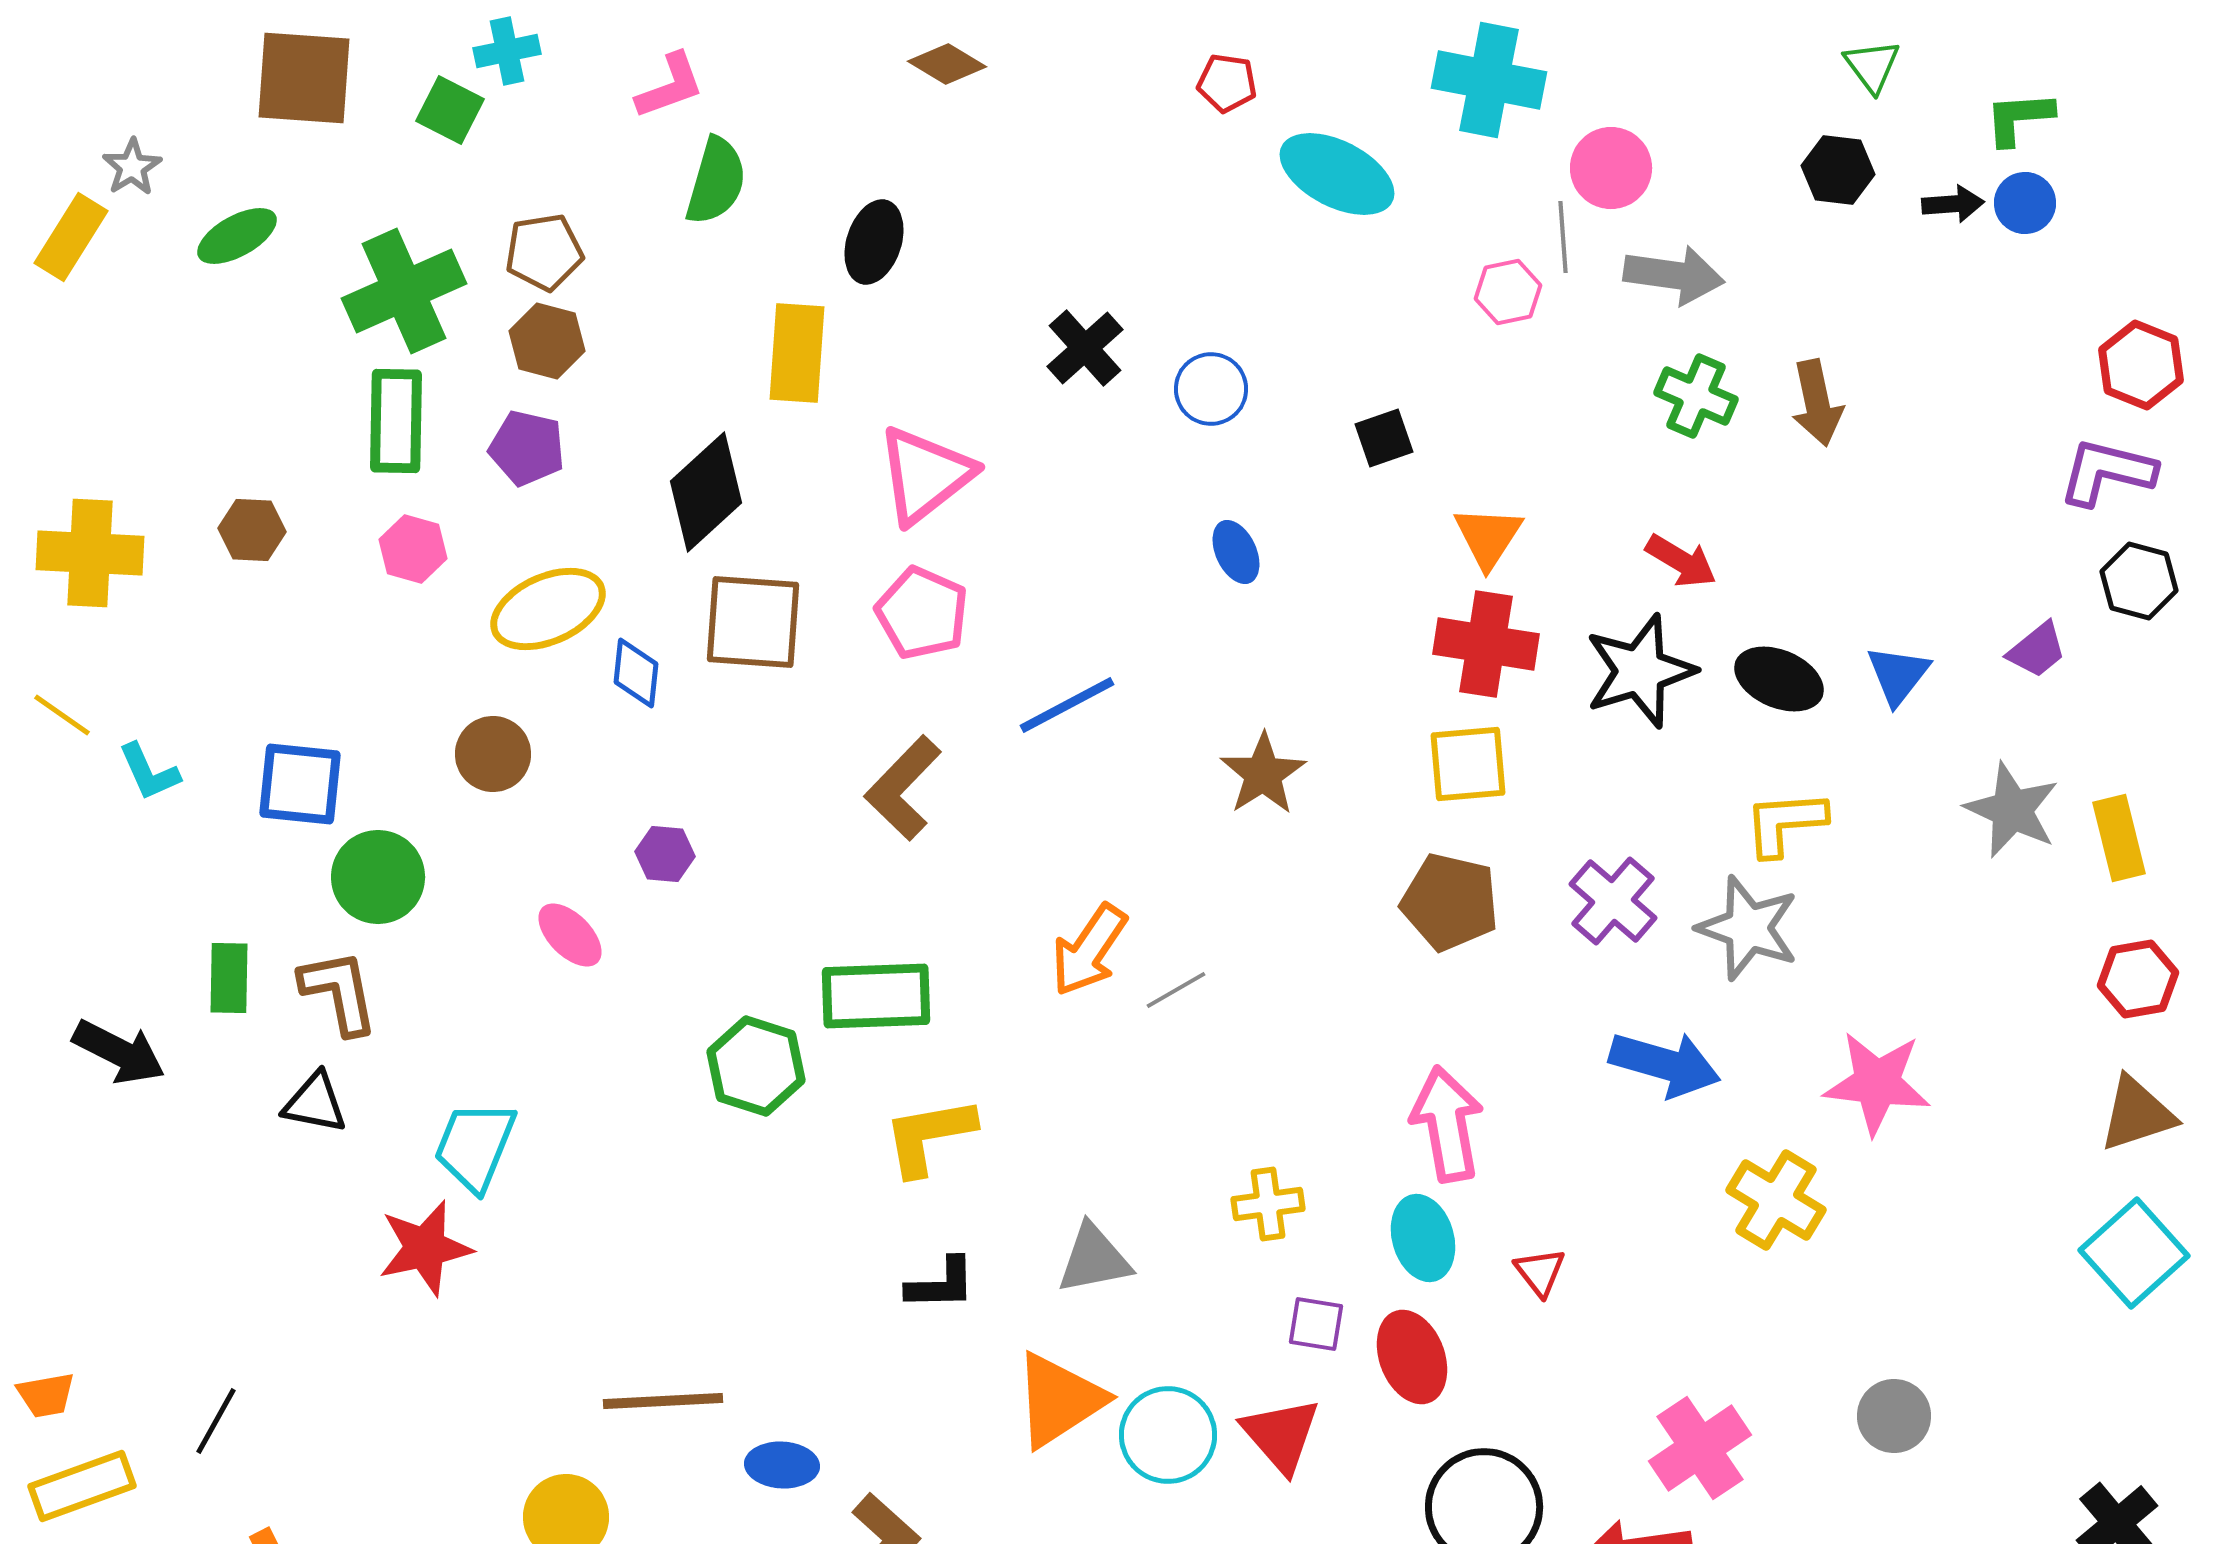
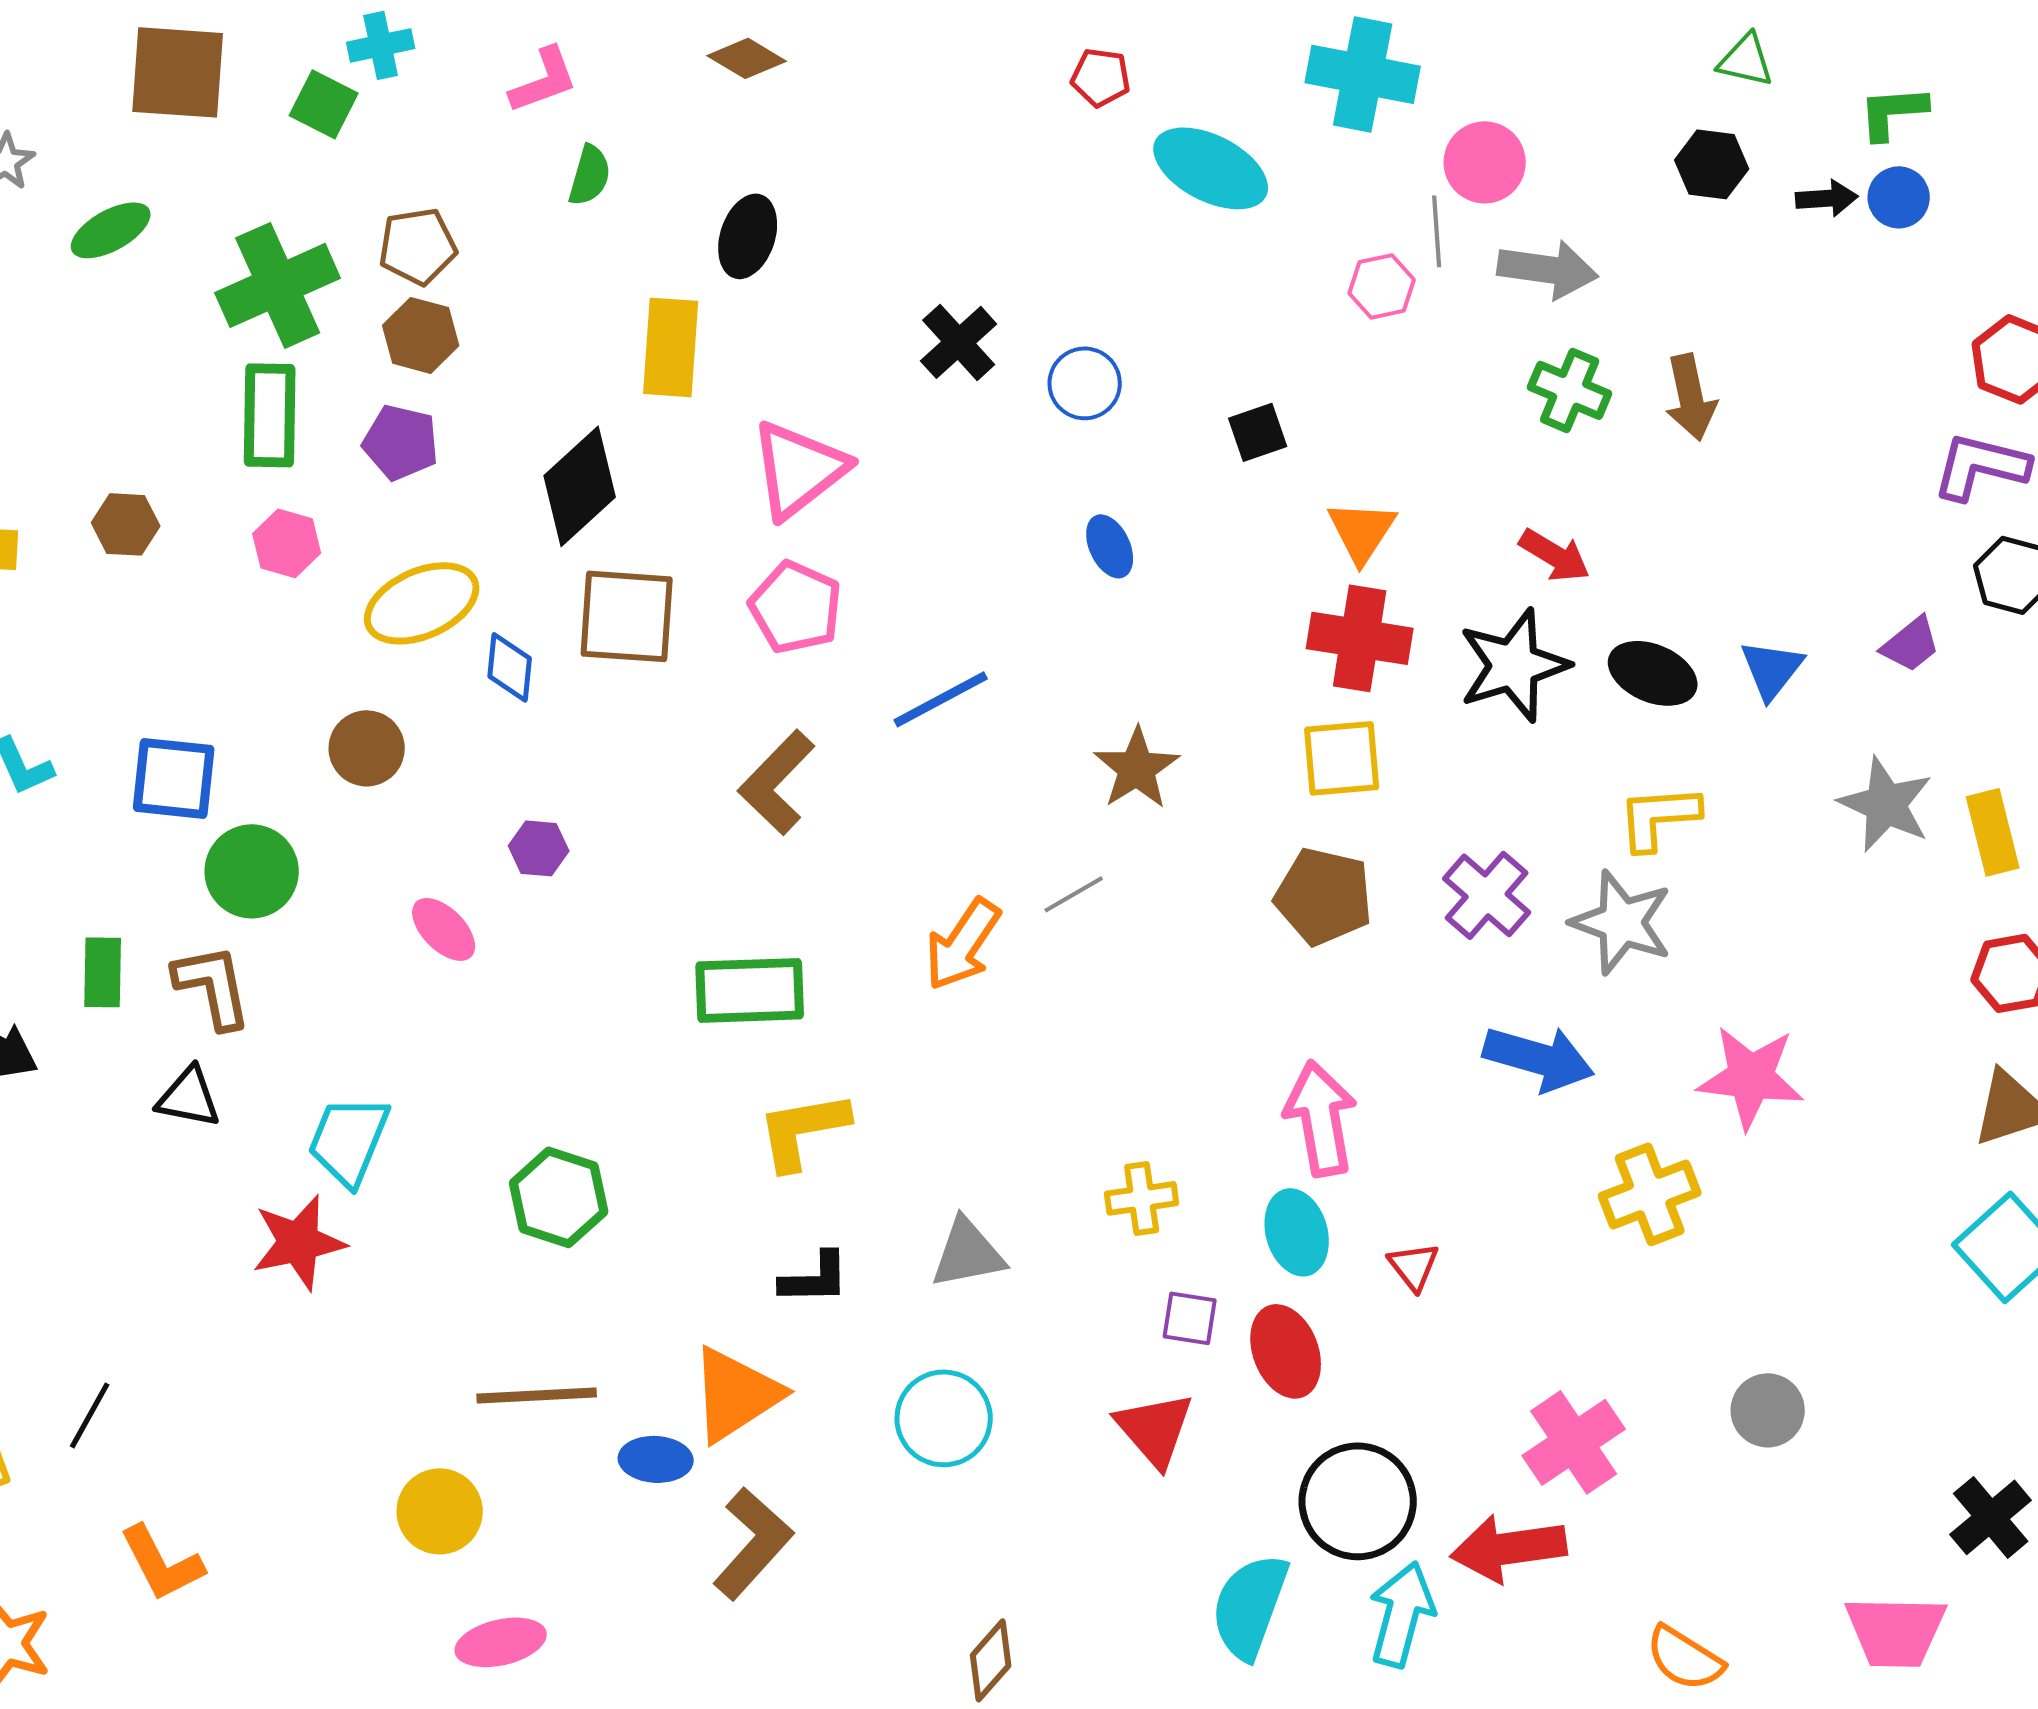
brown diamond: (947, 64) -> (747, 58), moved
green triangle: (1872, 66) -> (1746, 60), turned -40
green semicircle: (716, 181) -> (590, 175), size x0.7
gray line: (1176, 990) -> (1074, 894), moved
green hexagon: (756, 1066) -> (559, 1197), moved
yellow cross: (1776, 1200) -> (1650, 1194), turned 38
orange triangle: (1059, 1400) -> (736, 1394), moved
cyan circle: (1168, 1435) -> (944, 1418), moved

